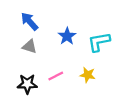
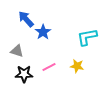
blue star: (67, 36) -> (43, 32), moved
gray triangle: (30, 46) -> (17, 51), moved

